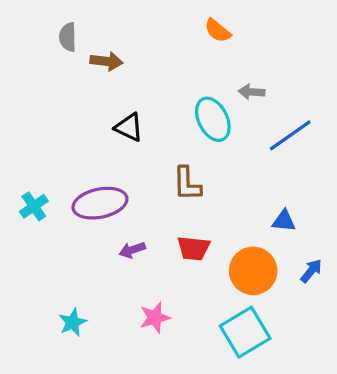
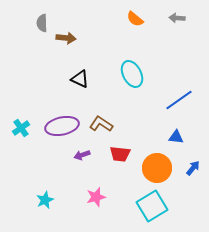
gray arrow: (252, 92) -> (177, 18), moved
blue line: (290, 135) -> (179, 100), moved
brown L-shape: (187, 184) -> (101, 124), moved, turned 125

